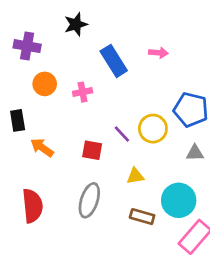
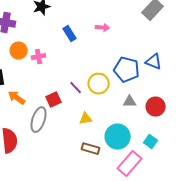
blue rectangle: (114, 61) -> (70, 34), size x0.7
pink cross: (83, 92) -> (39, 57), moved
red square: (92, 150) -> (54, 100), turned -35
gray ellipse: (89, 200) -> (39, 120), moved

